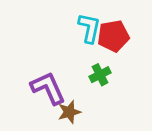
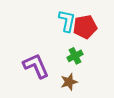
brown star: (69, 112) -> (69, 82), moved

